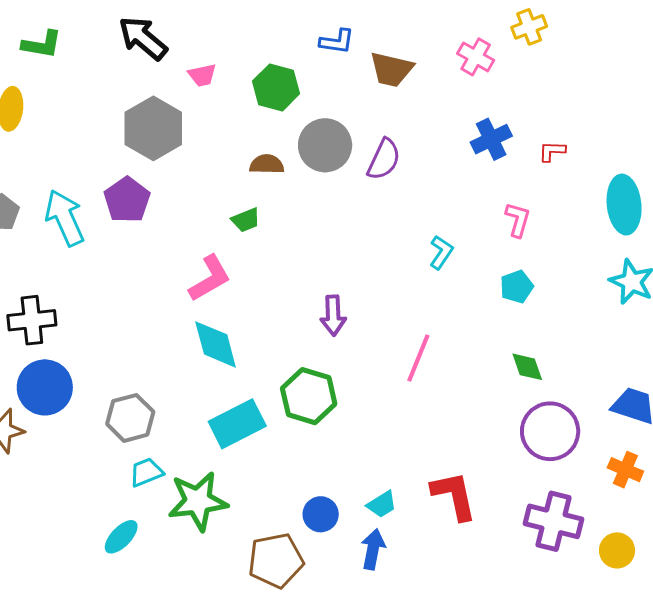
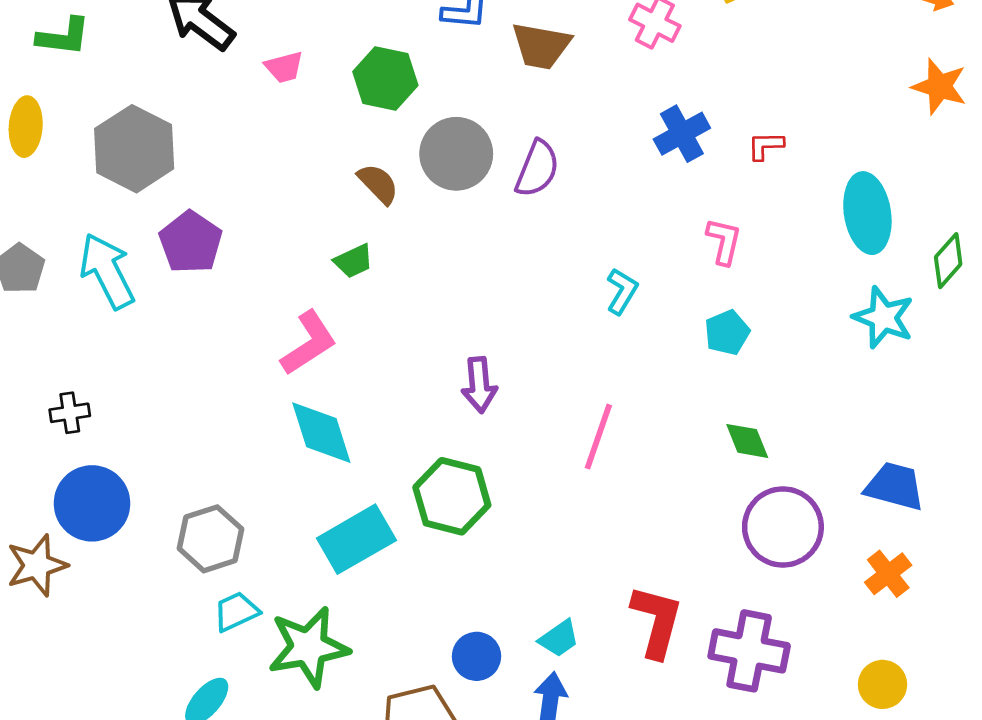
gray hexagon: (153, 128) -> (134, 149), moved
brown semicircle: (267, 164) -> (378, 184), turned 48
black cross: (32, 320) -> (70, 413), size x0.6
orange cross: (625, 470) -> (888, 574), turned 32
red L-shape: (454, 496) -> (657, 621), turned 30
purple cross: (554, 521) -> (749, 651), moved

